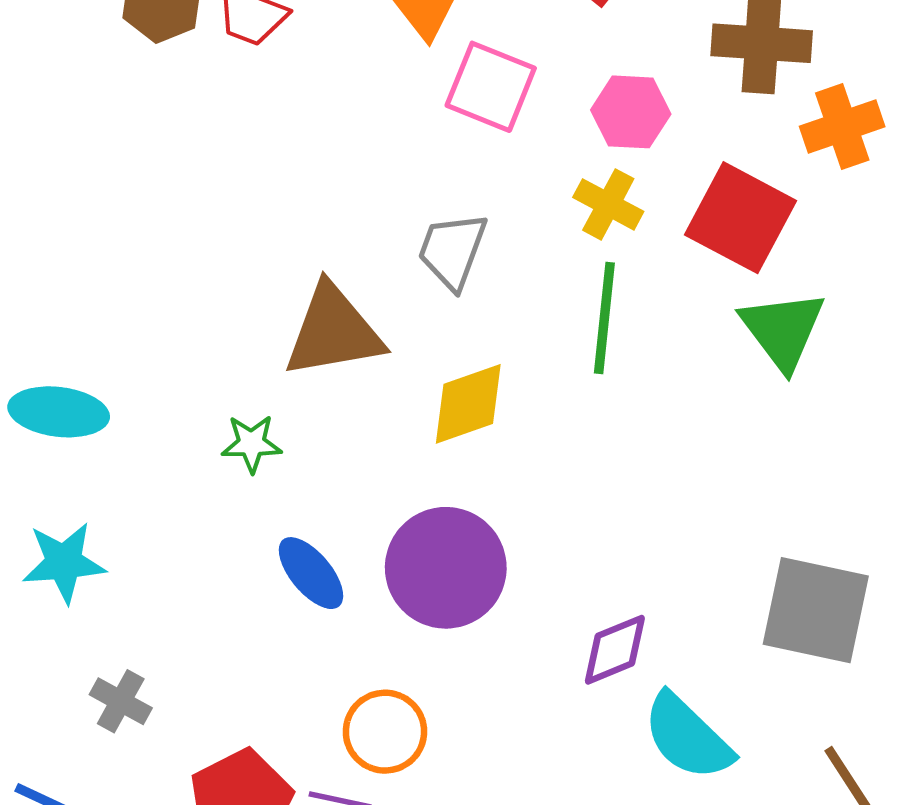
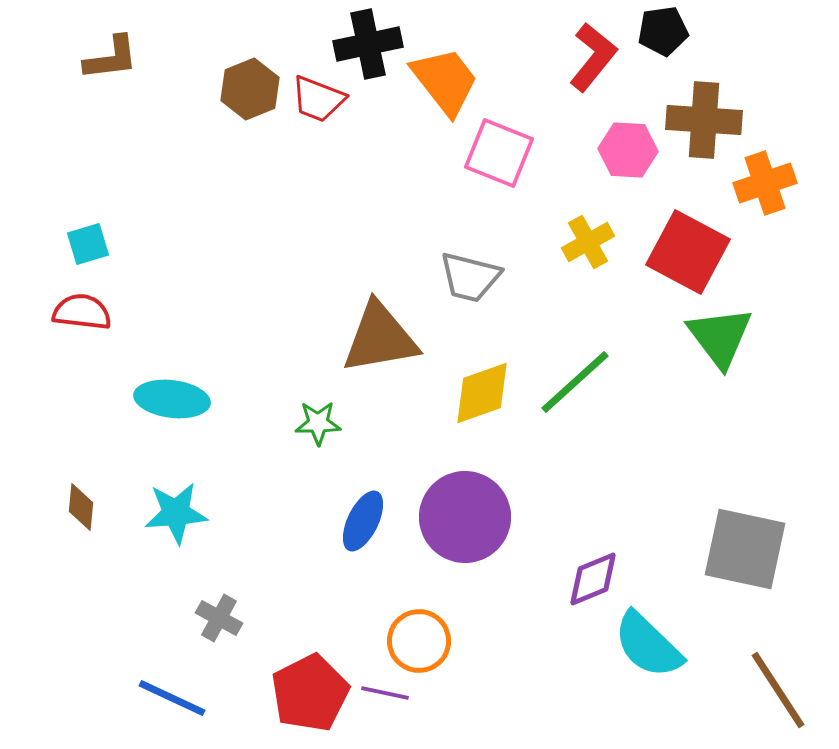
pink hexagon: (631, 112) -> (628, 150), moved
yellow cross: (608, 204) -> (588, 242), turned 33
gray trapezoid: (452, 251) -> (470, 277), turned -96
green line: (604, 318) -> (575, 382), moved, turned 42
blue ellipse: (311, 573) -> (363, 521), turned 66

